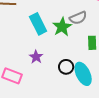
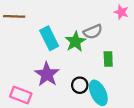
purple star: (36, 57) -> (47, 74), size x1.6

